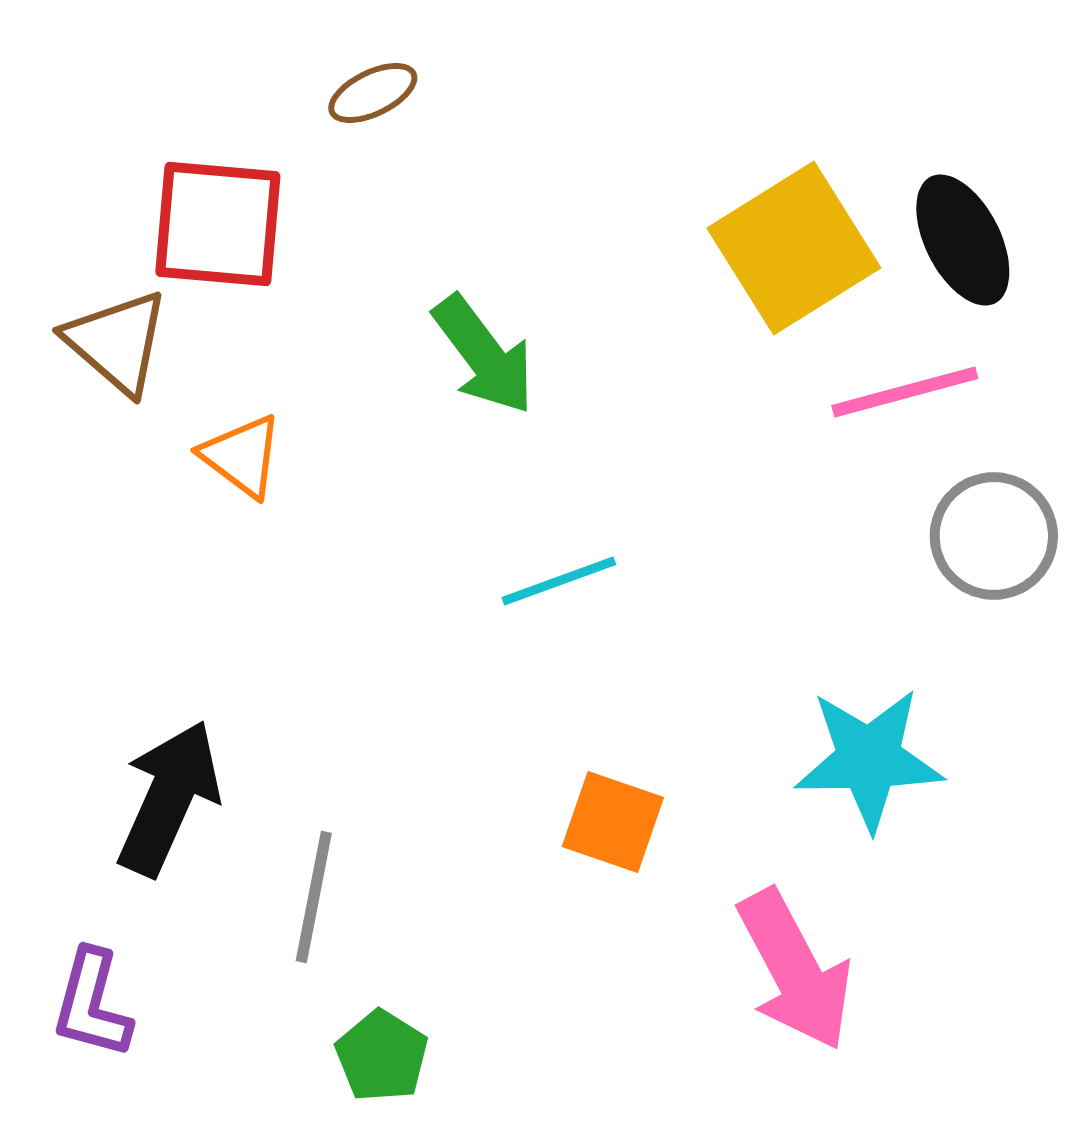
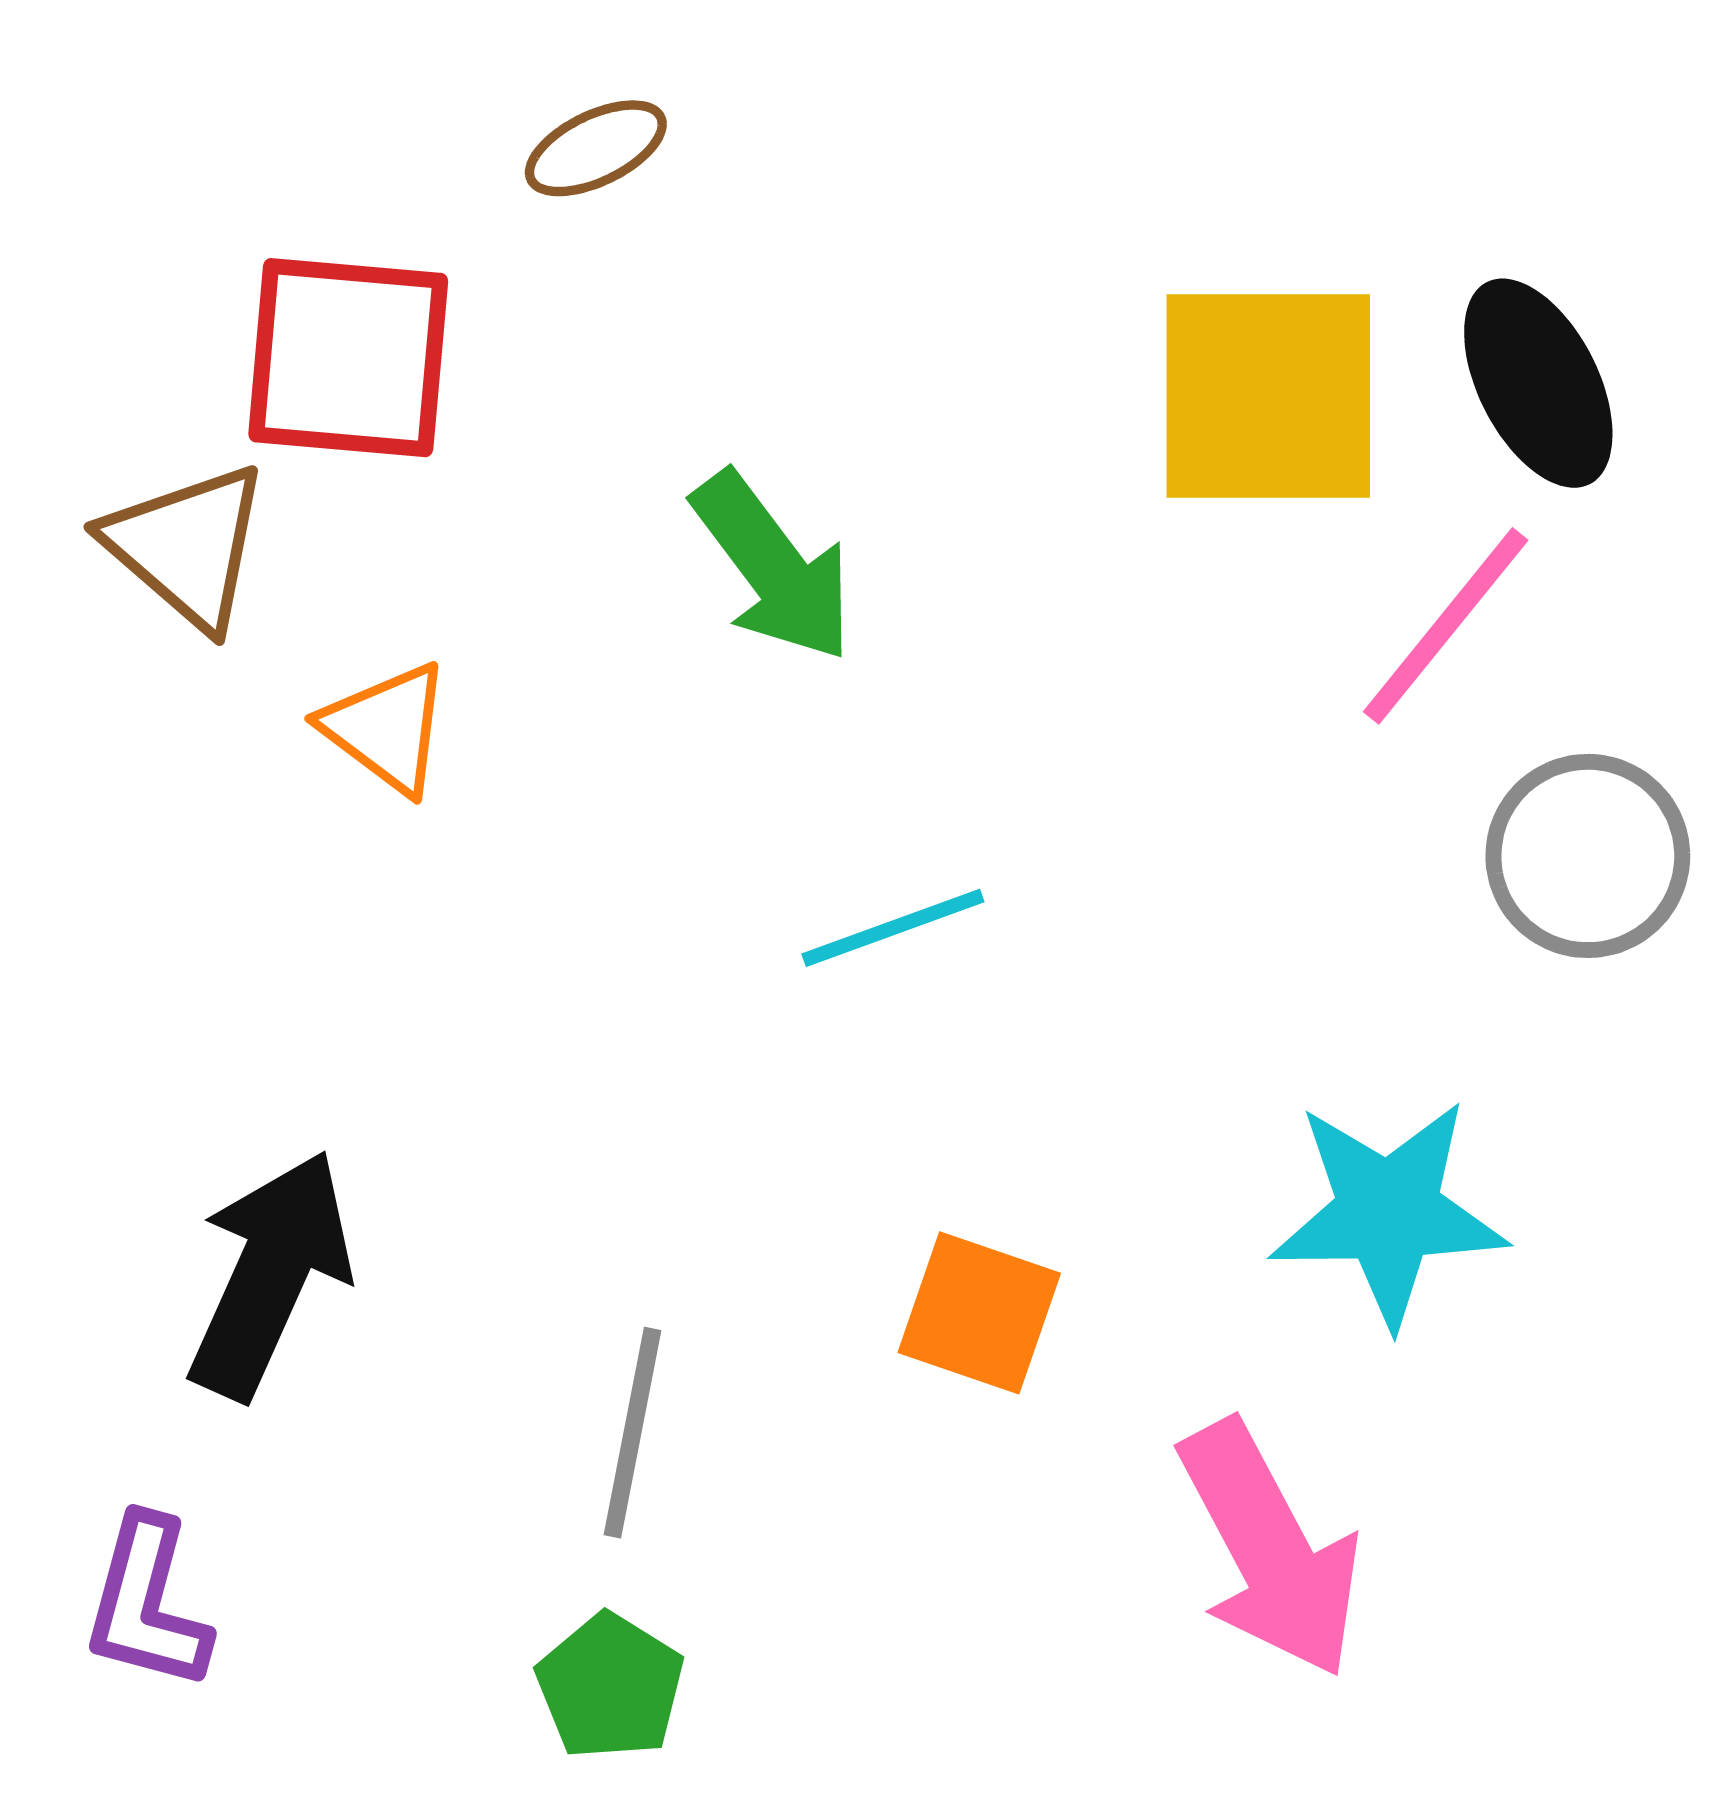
yellow square: (794, 248) -> (1268, 396), turned 32
pink line: (905, 392) -> (1446, 626), turned -36
gray line: (314, 897) -> (633, 1433), moved

